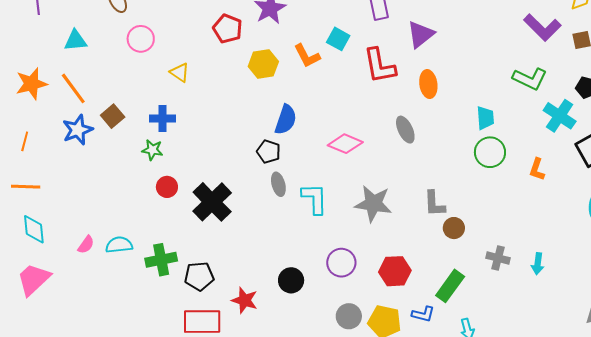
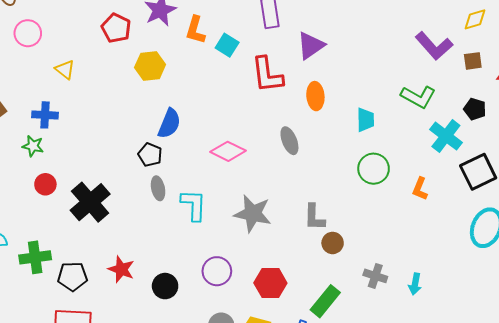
orange L-shape: (307, 56) -> (195, 30), moved, turned 40
cyan trapezoid: (485, 118) -> (365, 120), moved
red star: (245, 300) -> (121, 269), moved

